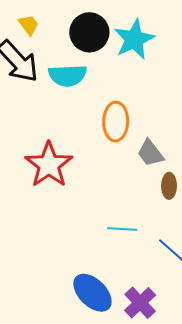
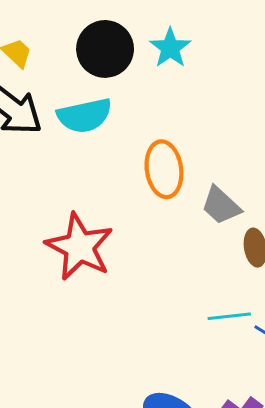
cyan star: (134, 39) -> (170, 48), size x0.7
cyan line: (122, 229) -> (229, 316), moved

